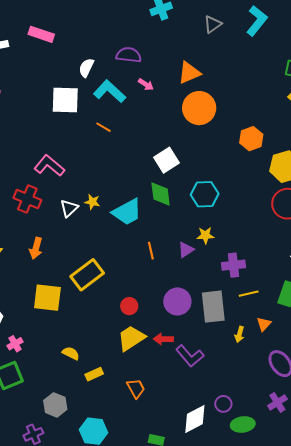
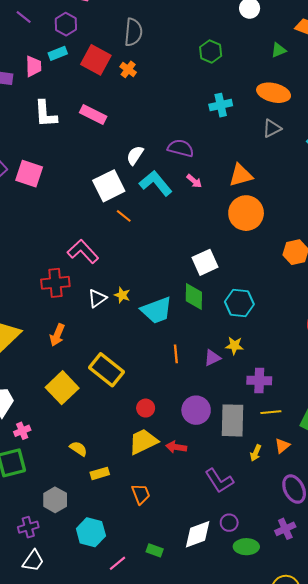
white square: (65, 100) -> (109, 186), turned -36
orange line: (104, 127) -> (124, 216), moved
red cross: (27, 199) -> (55, 283), turned -36
yellow rectangle: (87, 275) -> (106, 370), turned 68
yellow square: (47, 298) -> (62, 388), turned 32
purple L-shape: (190, 356) -> (219, 481), moved

